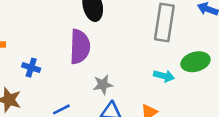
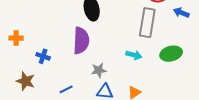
cyan arrow: (164, 76) -> (134, 55), moved

